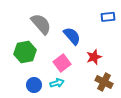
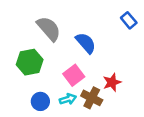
blue rectangle: (108, 17) -> (129, 20), turned 56
red star: (94, 57) -> (112, 82), moved
brown cross: (104, 82) -> (92, 98), moved

